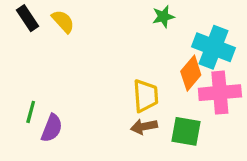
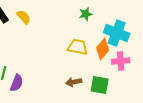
pink cross: (220, 93) -> (121, 61), size x0.7
yellow trapezoid: (146, 96) -> (78, 47), moved, turned -75

